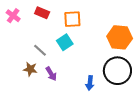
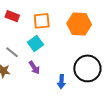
orange hexagon: (120, 37) -> (79, 24), moved
purple arrow: (51, 74) -> (34, 68), moved

